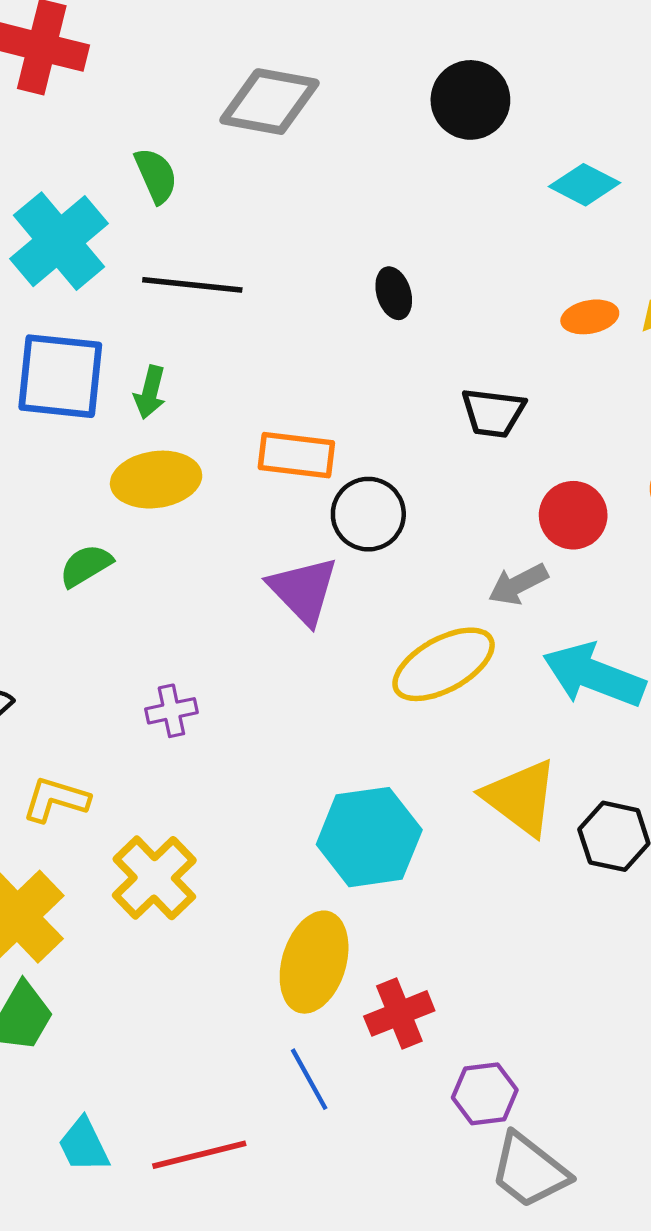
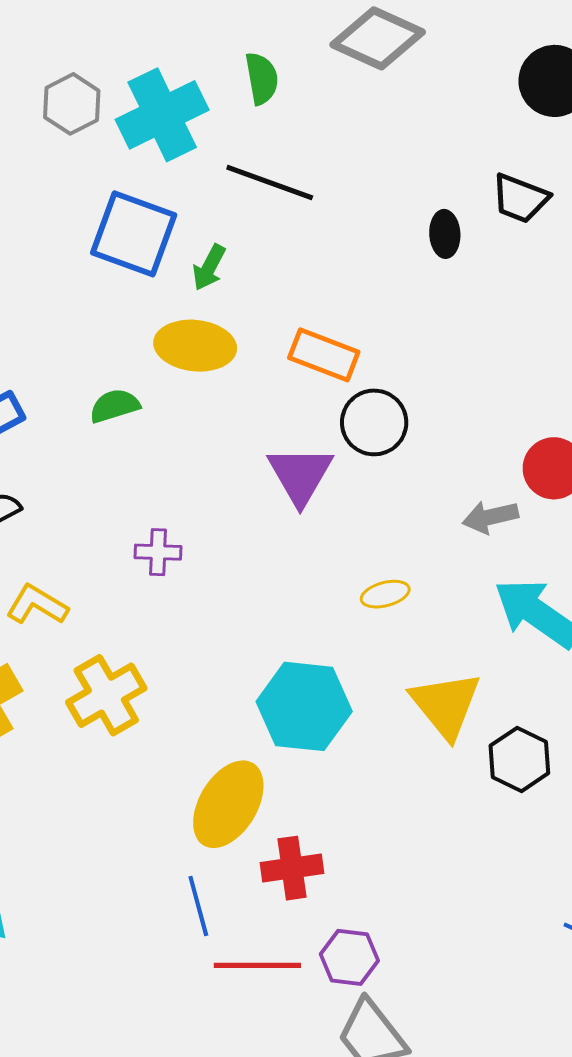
black trapezoid: (493, 413) -> (520, 198), moved
yellow ellipse: (444, 664) -> (385, 594), moved, size x0.5
red line: (199, 1155) -> (257, 965), moved

